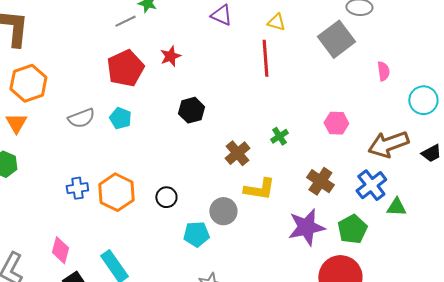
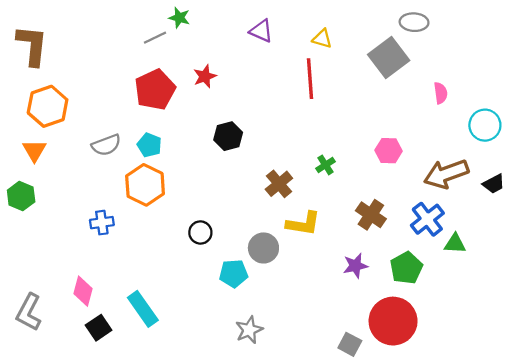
orange hexagon: (116, 192) -> (145, 185), moved
purple star: (306, 227) -> (355, 266), size x0.6

